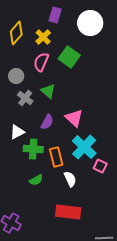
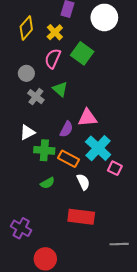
pink triangle: (74, 118) -> (87, 118), turned -48
purple semicircle: (47, 122) -> (66, 129), moved
orange rectangle: (56, 157) -> (69, 159), turned -48

